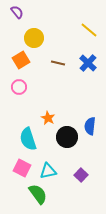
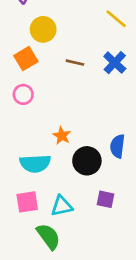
cyan semicircle: (28, 139) -> (35, 163), turned -75
pink square: (22, 168) -> (27, 202), turned -36
purple square: (81, 175) -> (106, 199), moved, turned -32

